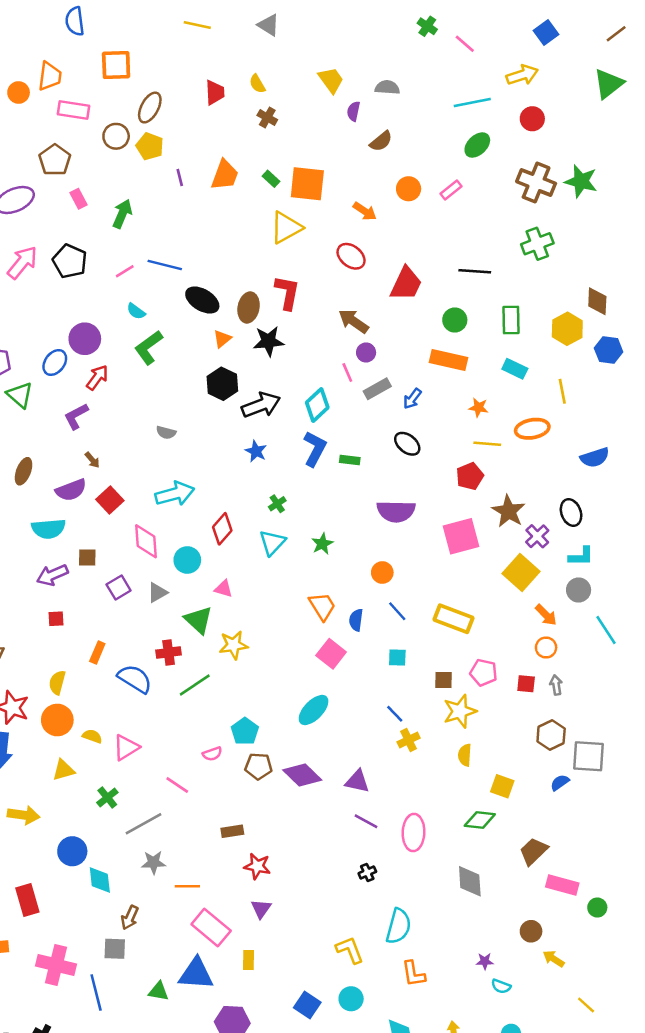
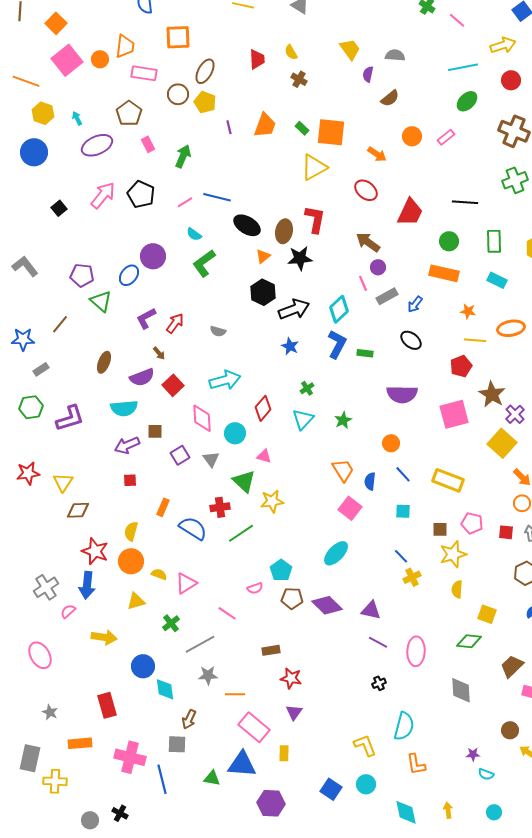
red arrow: (97, 378) -> (175, 323), moved
gray triangle: (157, 592) -> (211, 459), turned -36

